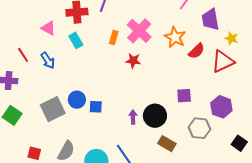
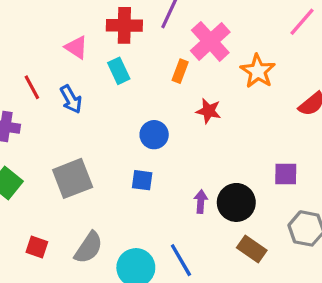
pink cross: (139, 31) -> (210, 41), moved
orange star: (175, 37) -> (258, 71), moved
blue circle: (77, 100) -> (154, 135), moved

